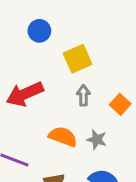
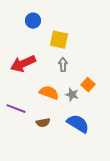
yellow square: (78, 59) -> (59, 40), turned 36
orange square: (120, 104) -> (88, 85), moved

